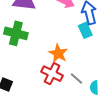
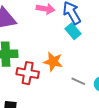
red cross: (52, 74) -> (28, 73), moved

